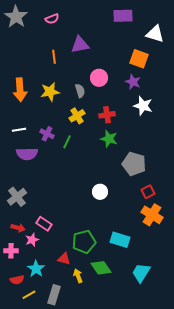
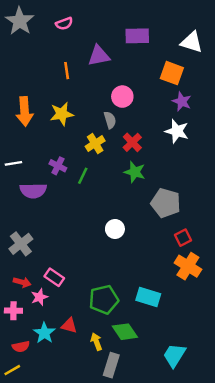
purple rectangle: (123, 16) -> (137, 36), moved
purple star: (133, 82) -> (182, 101), moved
gray semicircle: (80, 91) -> (110, 120), moved
red cross: (107, 115) -> (132, 142), turned -35
white line: (19, 130) -> (13, 163), moved
white circle: (100, 192) -> (115, 229), moved
red triangle: (64, 259) -> (69, 326), moved
cyan trapezoid: (141, 273) -> (174, 355), moved
yellow line: (29, 295) -> (12, 370), moved
gray rectangle: (54, 295) -> (111, 365), moved

